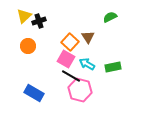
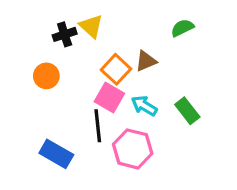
yellow triangle: (24, 16) -> (91, 26), moved, turned -35
brown triangle: (88, 37) -> (146, 61), turned 40
green rectangle: (113, 67) -> (187, 111), turned 63
black line: (71, 76) -> (98, 126), moved, turned 54

